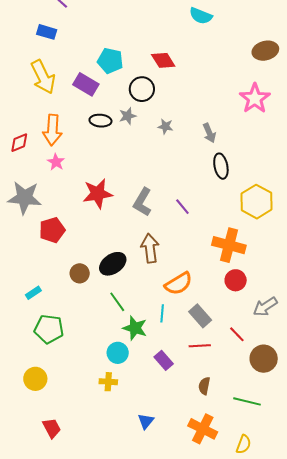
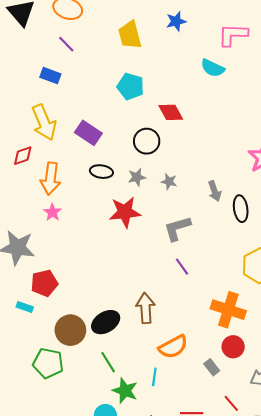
cyan pentagon: (110, 61) -> (131, 86), moved
gray star: (128, 116) -> (137, 177), moved
red diamond: (19, 143) -> (23, 156), moved
black ellipse: (221, 166) -> (241, 209), moved
red star: (98, 194) -> (125, 212), moved
gray L-shape: (142, 202) -> (177, 228), moved, turned 40
brown circle: (80, 273) -> (70, 330), size x1.5
cyan rectangle: (33, 293) -> (25, 307), moved, turned 49
gray rectangle: (200, 316) -> (212, 367), moved, size x0.7
green pentagon: (49, 329) -> (48, 363), moved

